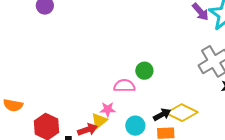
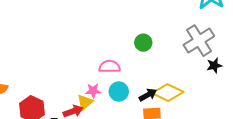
green circle: (144, 71) -> (143, 43), moved
cyan circle: (135, 126) -> (119, 91), moved

